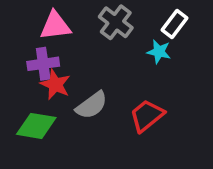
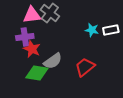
gray cross: (116, 22) -> (50, 13), moved
white rectangle: (175, 24) -> (111, 30), moved, turned 42
green diamond: (36, 126) -> (37, 73), moved

